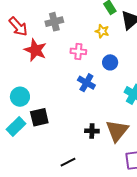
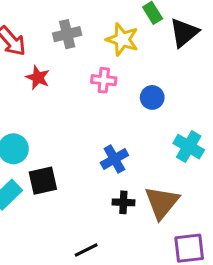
yellow star: (102, 31) -> (122, 39), moved, size x1.5
red star: (35, 50) -> (38, 78), size x0.7
blue cross: (86, 83) -> (114, 159), moved, turned 30

